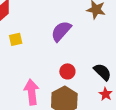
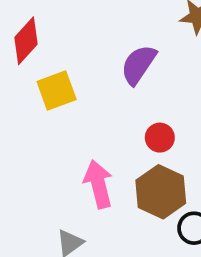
yellow square: (16, 39) -> (57, 90), size x1.5

